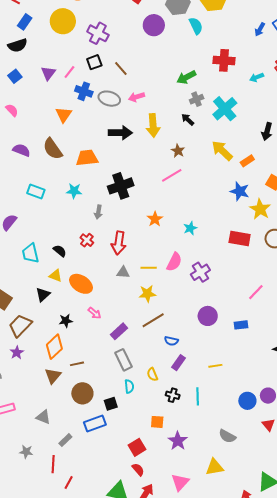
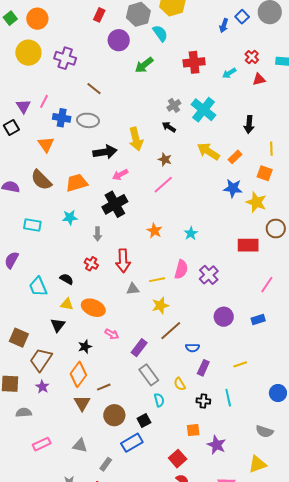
black square: (94, 62) -> (11, 127), moved
green arrow: (186, 77) -> (144, 65), moved
pink arrow: (136, 97) -> (120, 175), moved
red rectangle: (240, 238) -> (248, 245), moved

